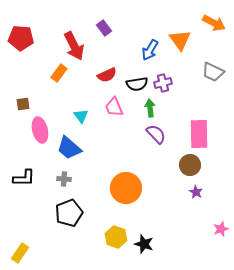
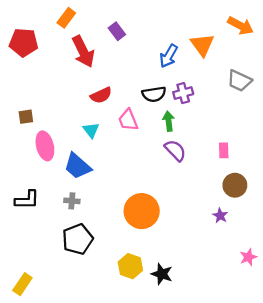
orange rectangle: (59, 73) -> (66, 18), moved
red semicircle: (107, 75) -> (101, 95), moved
pink rectangle: (199, 134) -> (224, 150), size x0.5
brown circle: (190, 165) -> (235, 185), moved

